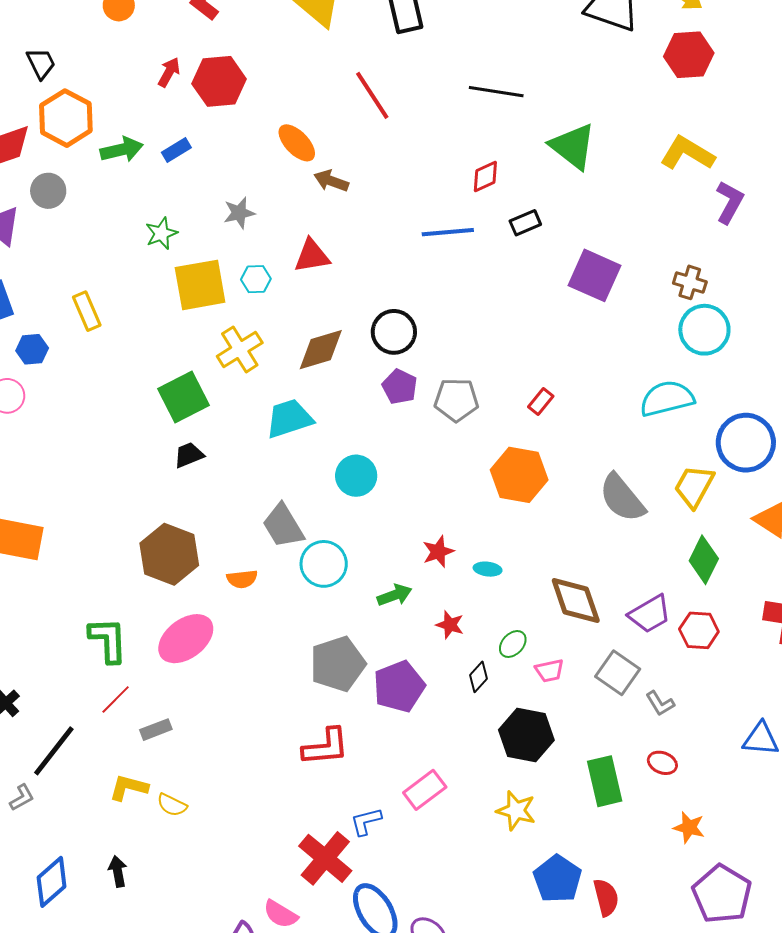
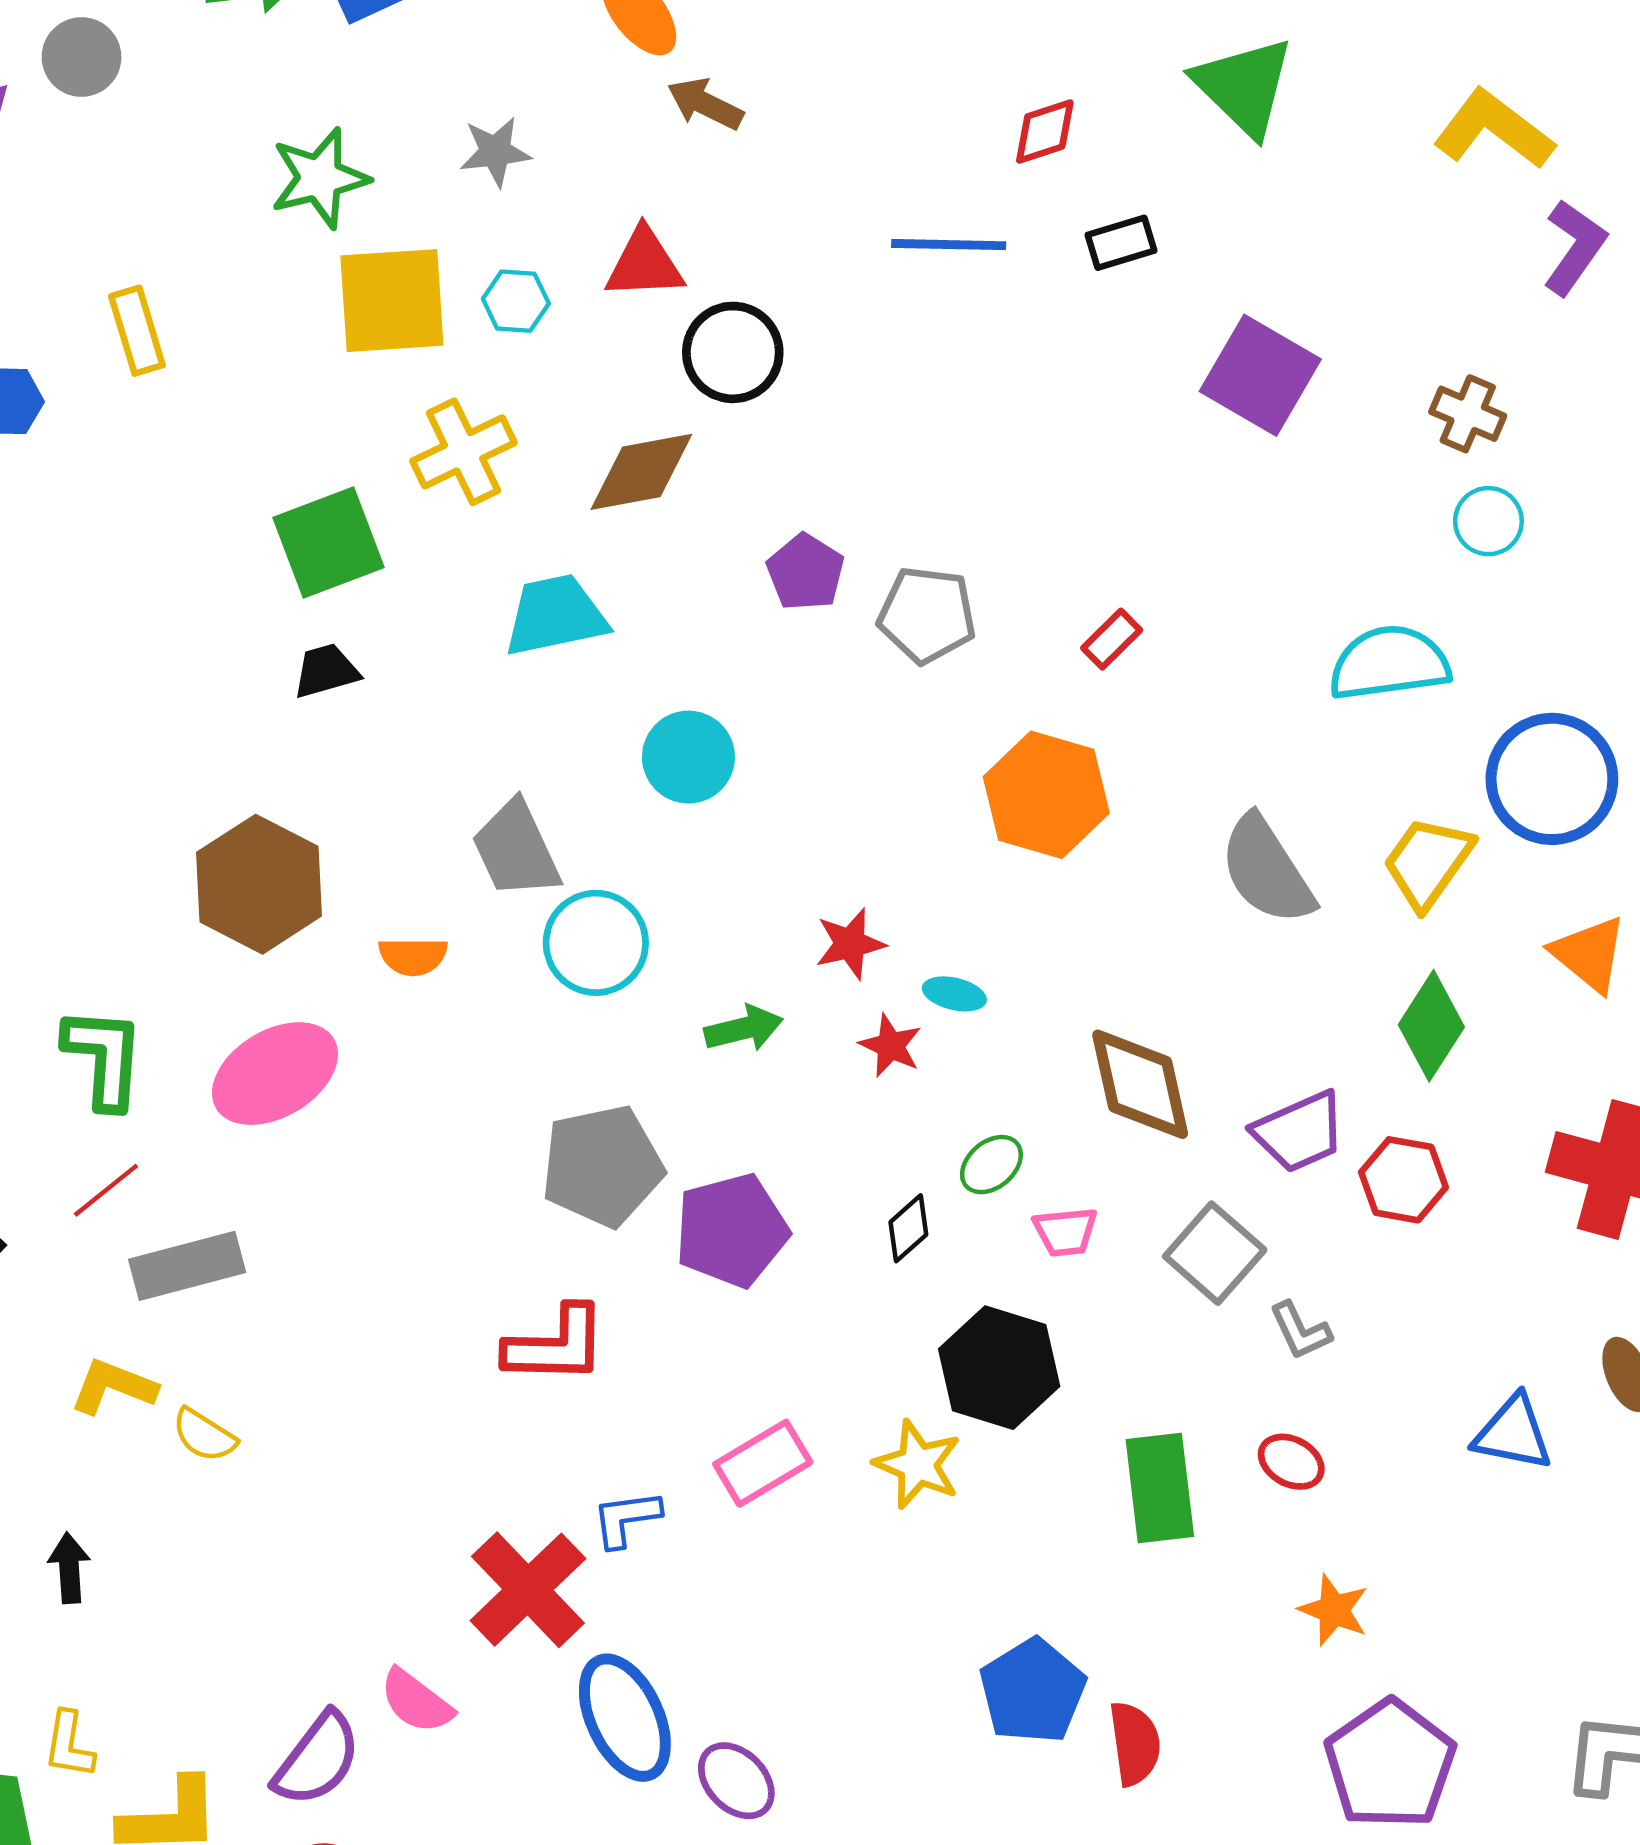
green star: (161, 233) -> (320, 178), size x1.4
cyan circle: (704, 330) -> (1488, 521), size x0.6
black circle: (394, 332) -> (733, 352), moved
red star: (450, 625) -> (891, 1046), moved
gray rectangle: (156, 730) -> (187, 1266), size x1.6
yellow star: (516, 811) -> (918, 1464), moved

